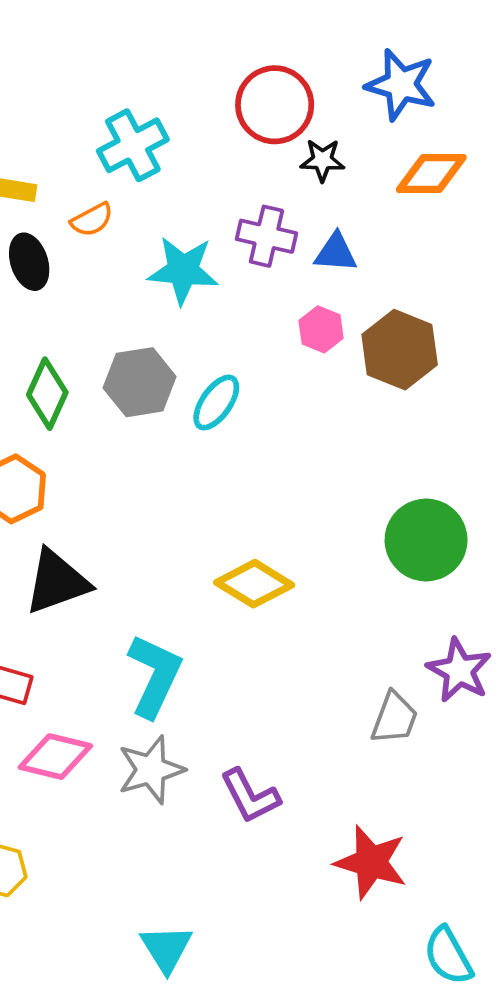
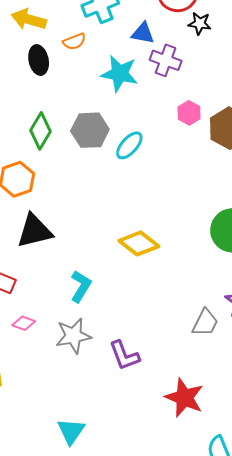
blue triangle: (336, 253) -> (143, 33), moved
cyan L-shape: (155, 676) -> (81, 286), size x0.7
pink diamond: (55, 757) -> (24, 323), size x0.6

